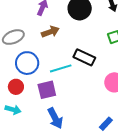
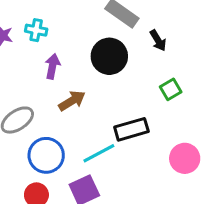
black rectangle: (84, 57) -> (131, 129), turned -30

